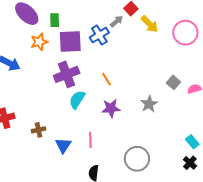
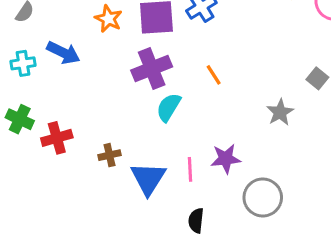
orange star: (39, 42) -> (108, 19), turned -30
purple star: (111, 108) -> (226, 159), moved
blue triangle: (63, 145) -> (148, 178), size x1.4

